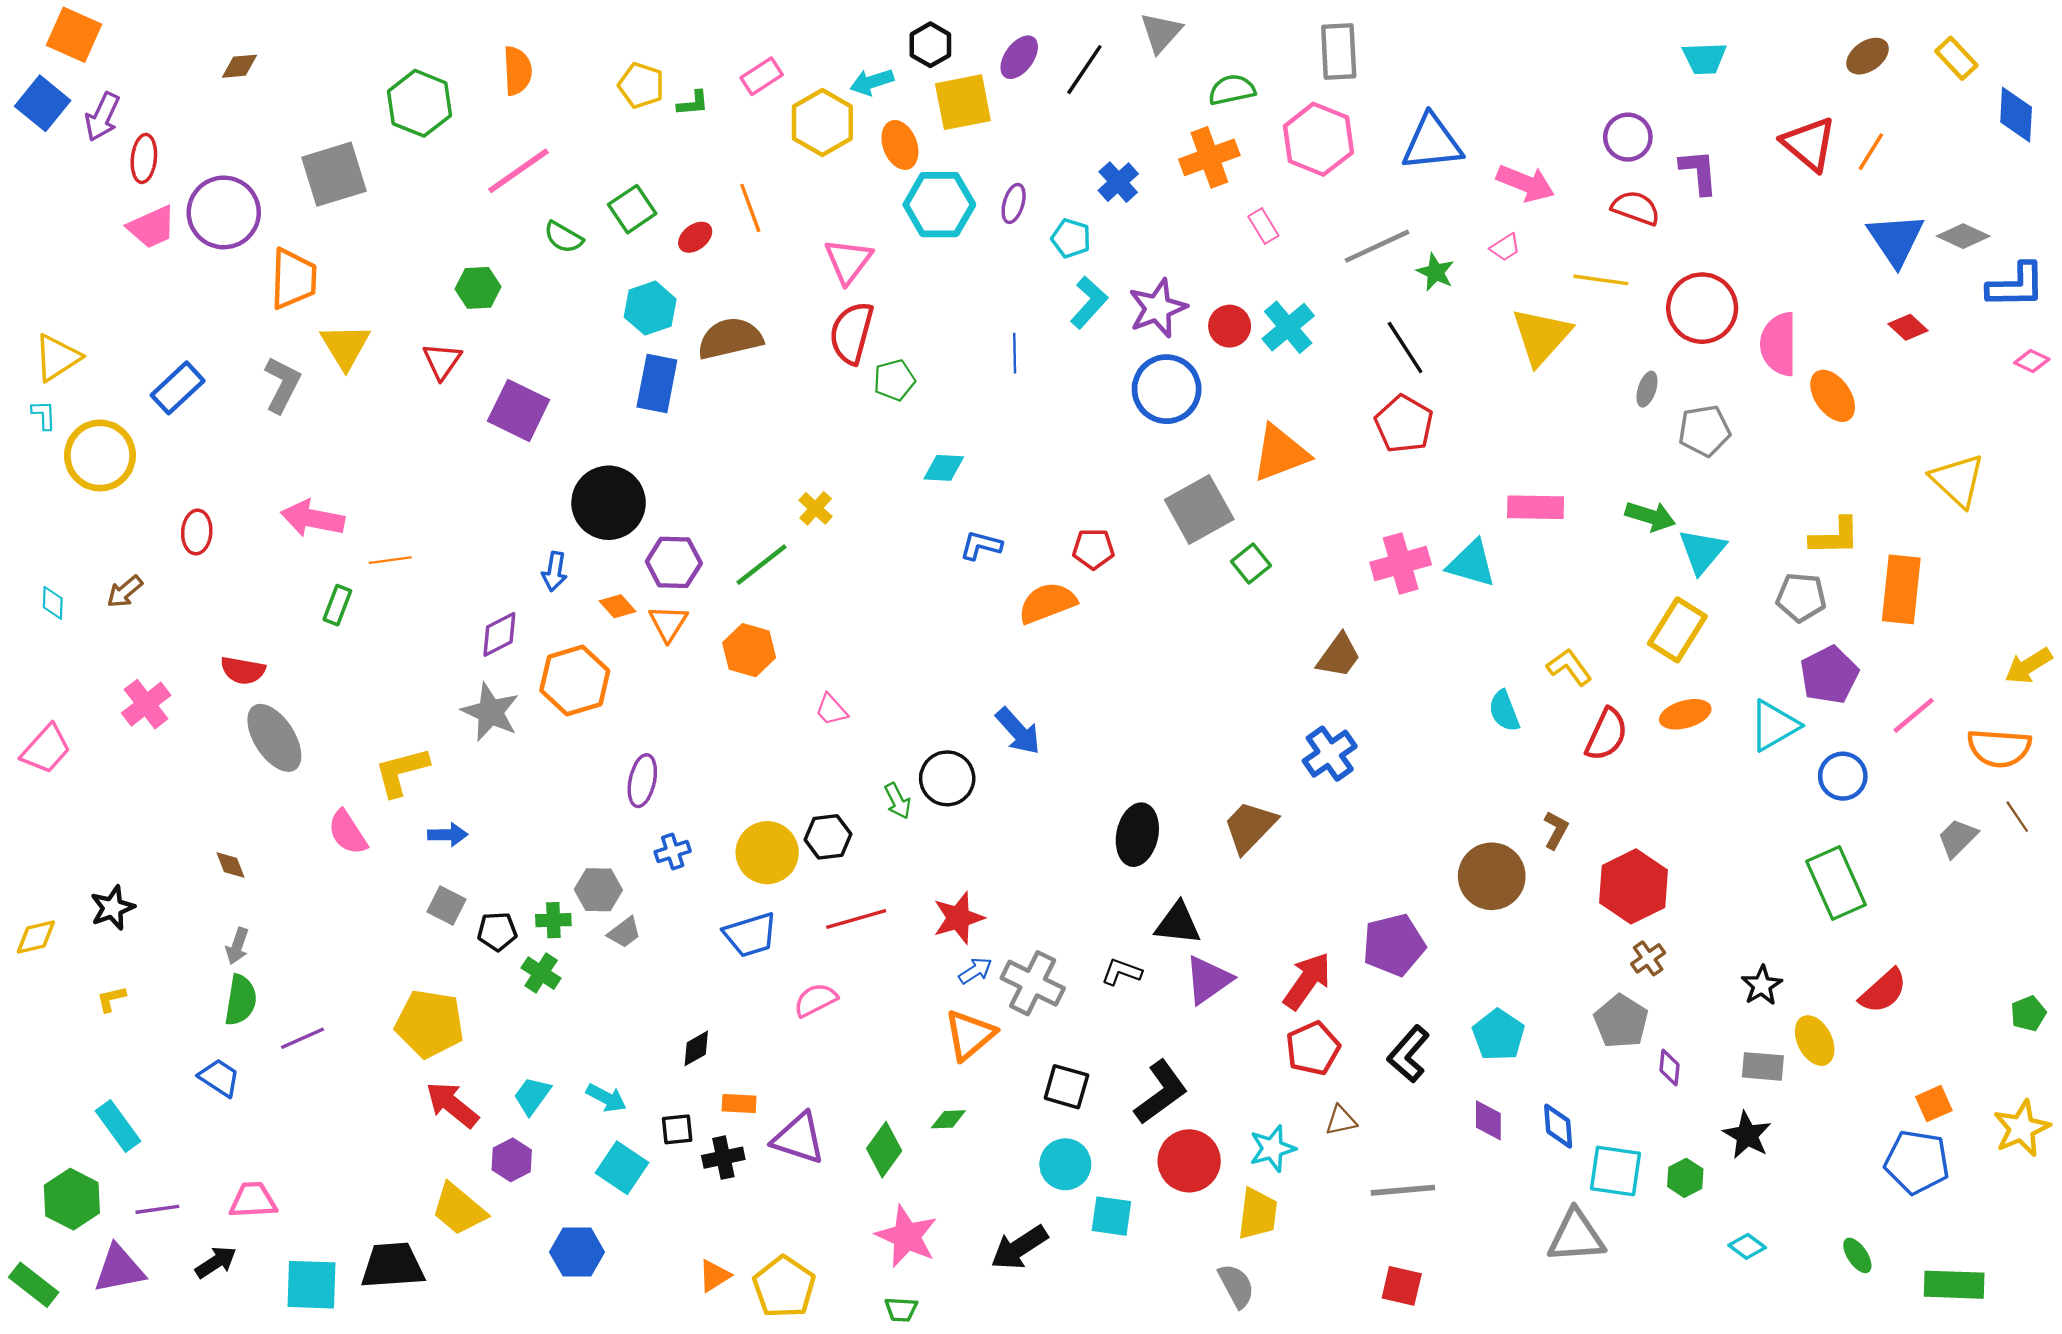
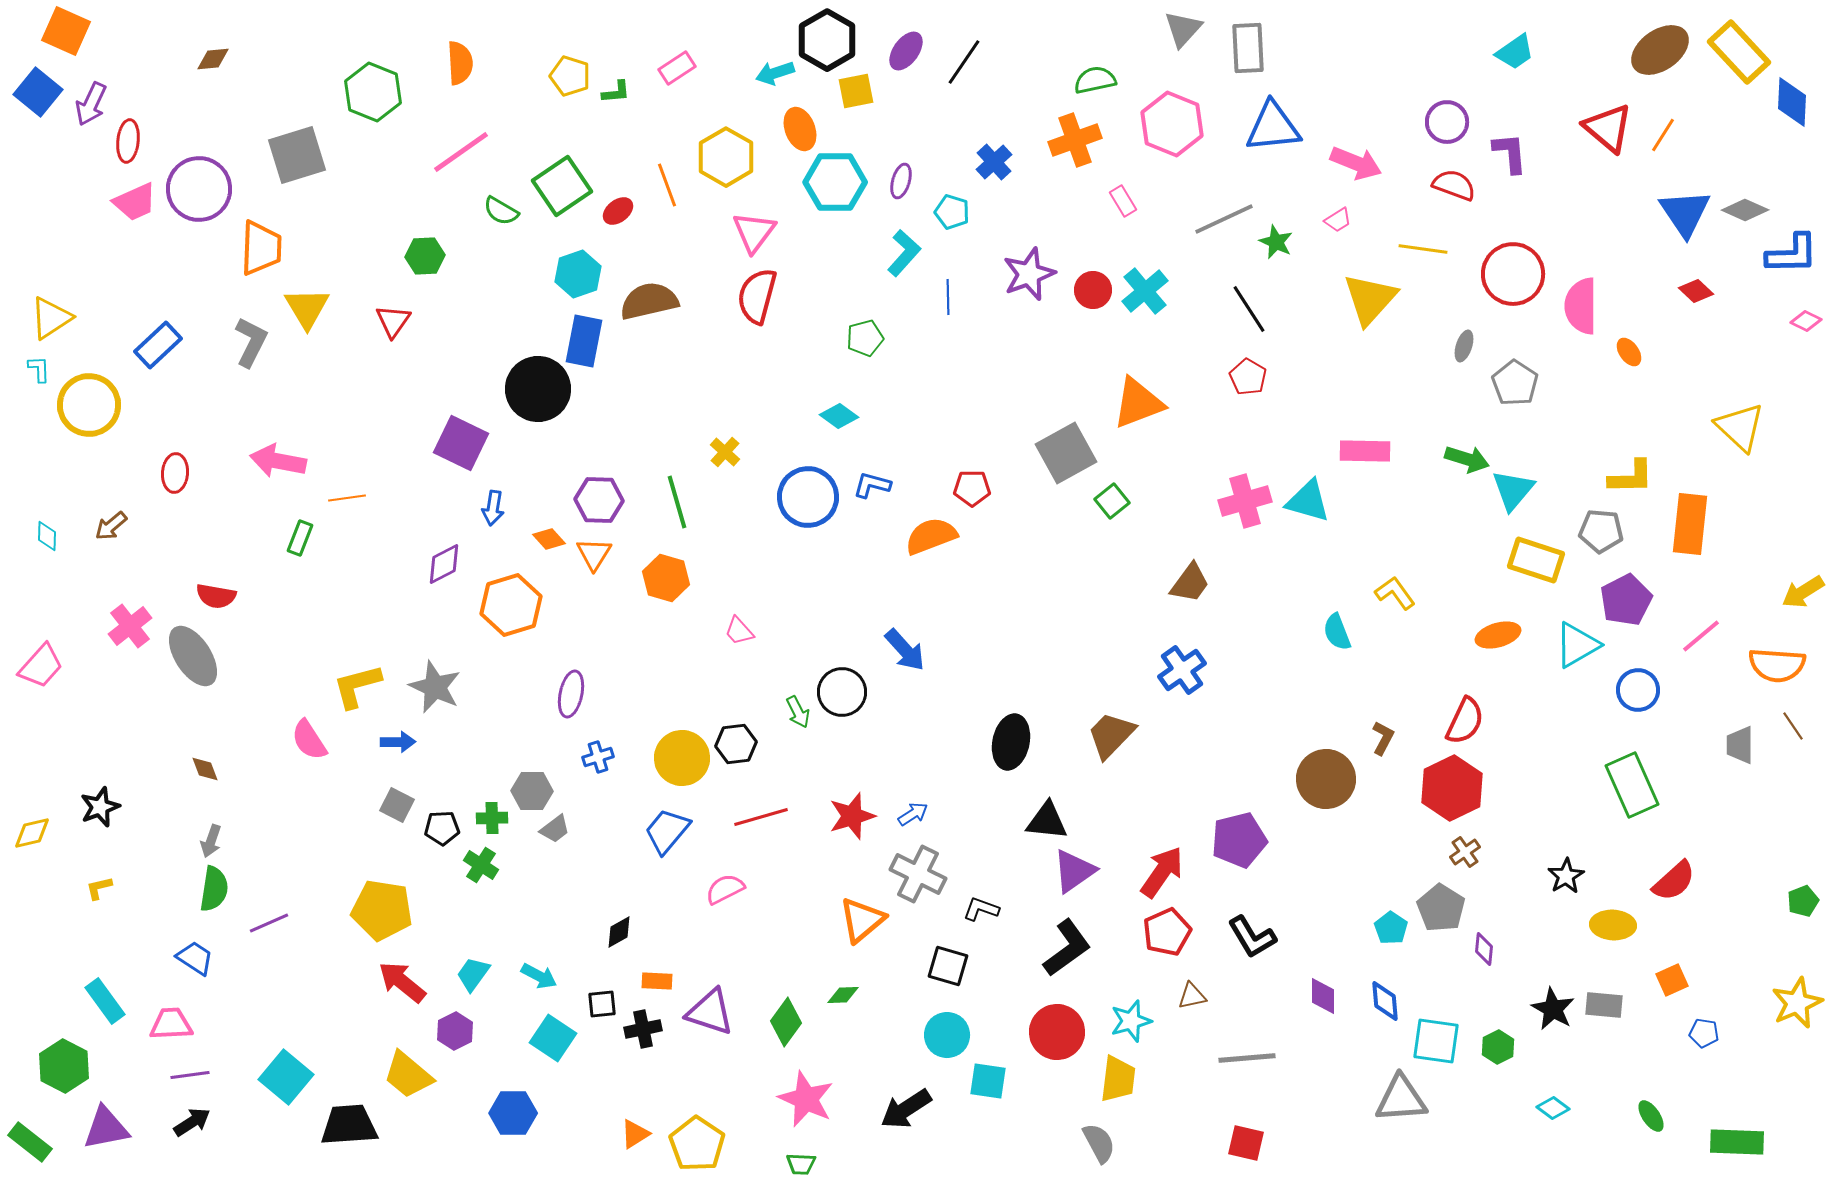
gray triangle: (1161, 32) -> (1183, 29), moved
black hexagon: (930, 45) -> (827, 40), size x1.5
gray rectangle: (1339, 52) -> (1248, 48), moved
brown ellipse: (1868, 56) -> (1660, 50), size x1.5
cyan trapezoid: (1704, 58) -> (1515, 52), turned -33
yellow rectangle: (1956, 58) -> (1739, 52), size x1.6
yellow square: (963, 102) -> (856, 91), size x0.7
yellow hexagon: (822, 122) -> (726, 157), moved
green square: (632, 209) -> (562, 186), size x1.4
cyan L-shape: (1089, 302) -> (904, 253), moved
blue line: (1015, 353) -> (948, 297), moved
green pentagon: (894, 380) -> (865, 338), moved
blue circle: (1167, 389) -> (808, 497), moved
orange ellipse: (1833, 396) -> (1629, 352), size x0.6
purple square: (519, 410) -> (461, 443), moved
red pentagon: (1404, 424) -> (1248, 377), size x0.7
gray pentagon: (1704, 431) -> (1515, 383), turned -30
cyan diamond: (944, 468) -> (839, 416), turned 33
black circle: (609, 503) -> (538, 389), moved
green line: (762, 565) -> (677, 502), turned -68
yellow rectangle: (1677, 630) -> (1536, 560), moved, turned 76
gray star: (490, 712) -> (435, 687), moved
red semicircle: (1606, 735) -> (1465, 721), moved
gray ellipse: (274, 738) -> (193, 656), moved
gray trapezoid: (1958, 838) -> (1740, 745), turned -45
blue trapezoid: (750, 935) -> (667, 831), turned 147
blue arrow: (975, 971) -> (913, 814), moved
black L-shape: (1122, 972) -> (981, 909), moved
cyan pentagon: (1498, 1035) -> (1391, 928), moved, size x0.7
yellow ellipse: (1815, 1041) -> (1613, 925), turned -60
black L-shape: (1408, 1054) -> (1252, 937), turned -72
gray rectangle: (1763, 1066) -> (1604, 1005), moved
black L-shape: (1161, 1092) -> (1067, 948), moved
orange square: (1934, 1104) -> (1672, 980), moved
blue pentagon: (1917, 1162) -> (1704, 1033), size x0.5
pink trapezoid: (253, 1200) -> (171, 1024), moved
purple line: (157, 1209) -> (190, 1075), moved
cyan square: (311, 1285) -> (286, 1077), moved, turned 38

